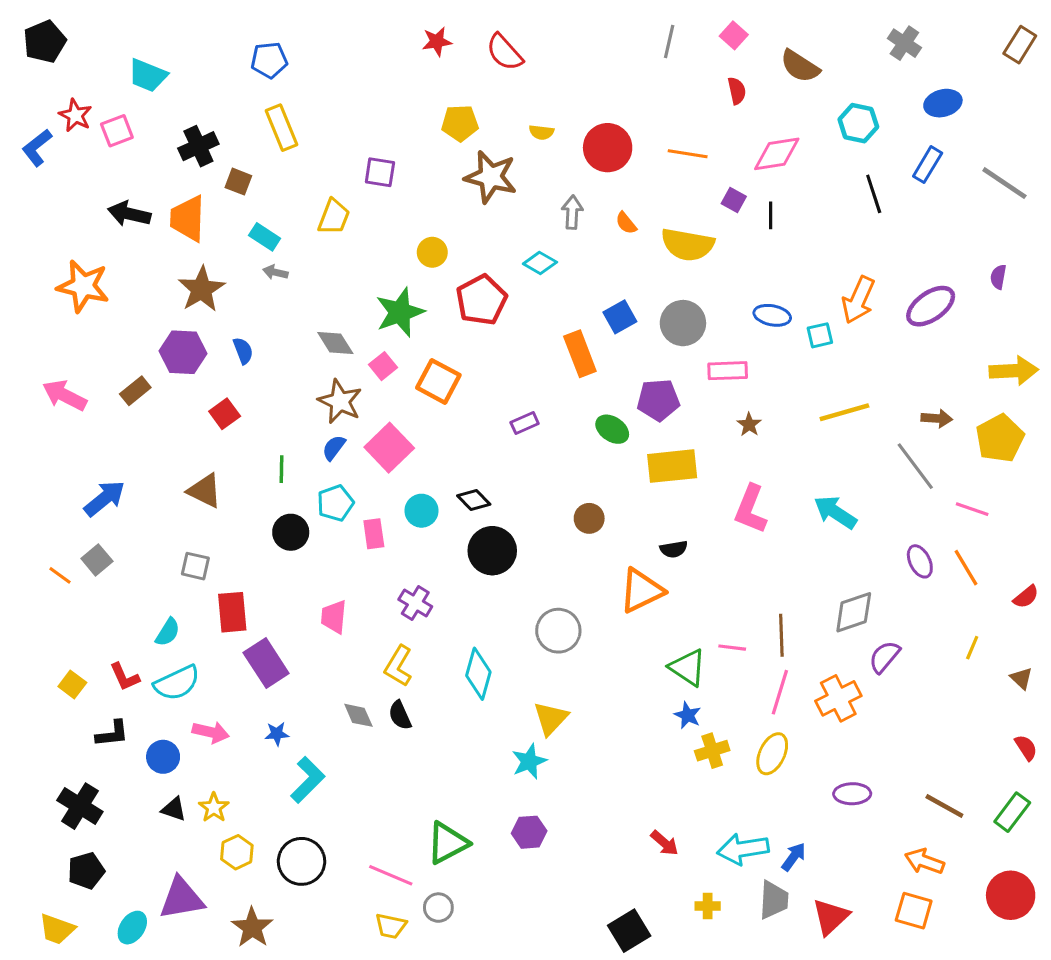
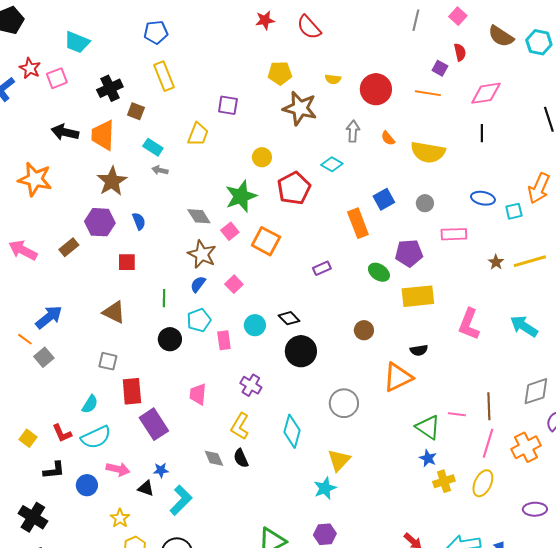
cyan hexagon: (858, 123) -> (539, 42), moved
purple square: (734, 200) -> (440, 68), moved
gray circle: (683, 323) -> (425, 203), size x0.6
red square: (225, 414) -> (127, 262), turned 36
brown star: (749, 425) -> (496, 262), moved
pink square: (389, 448) -> (234, 284), size x0.6
orange line: (60, 575) -> (25, 339), moved
black triangle: (174, 809) -> (146, 488), moved

